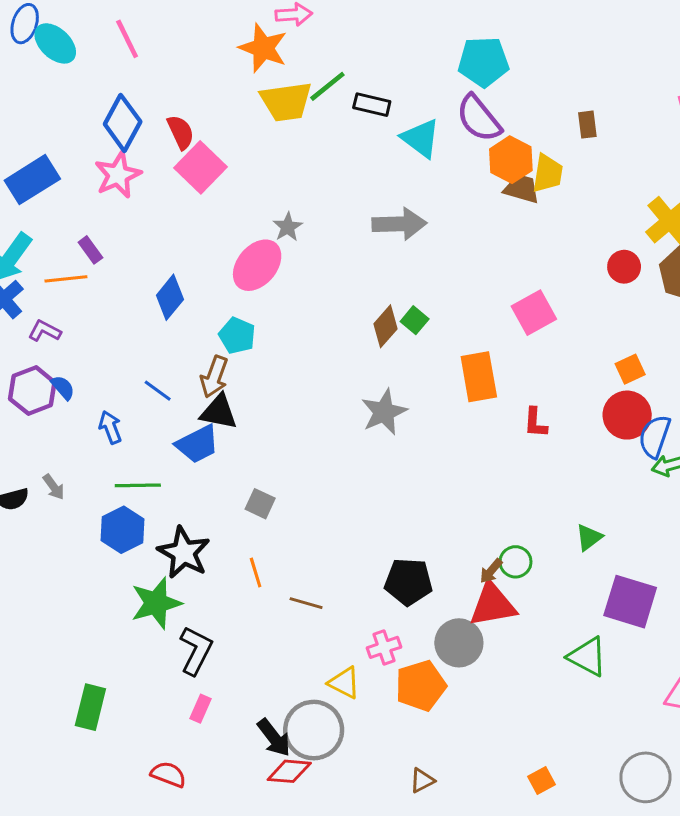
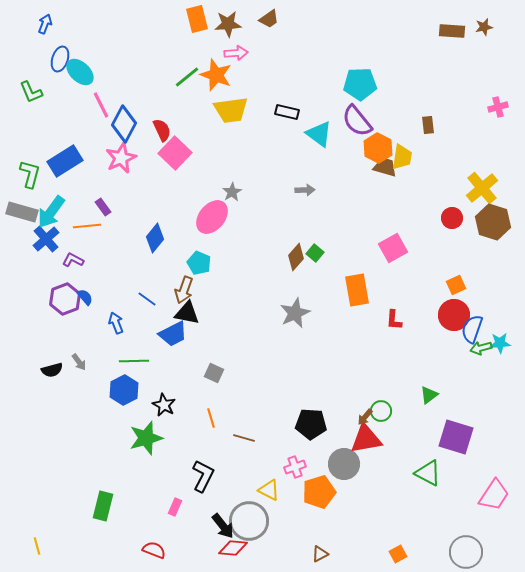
pink line: (127, 39) -> (101, 105), moved
green line: (327, 86) -> (187, 77), moved
gray arrow: (399, 224) -> (305, 190), size x0.6
black star: (184, 553) -> (164, 405), size x0.7
black L-shape: (196, 651) -> (203, 476), moved

